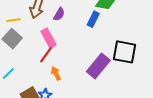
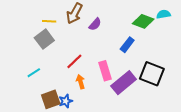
blue rectangle: (93, 19) -> (127, 45), moved
pink rectangle: (49, 38) -> (105, 71), moved

